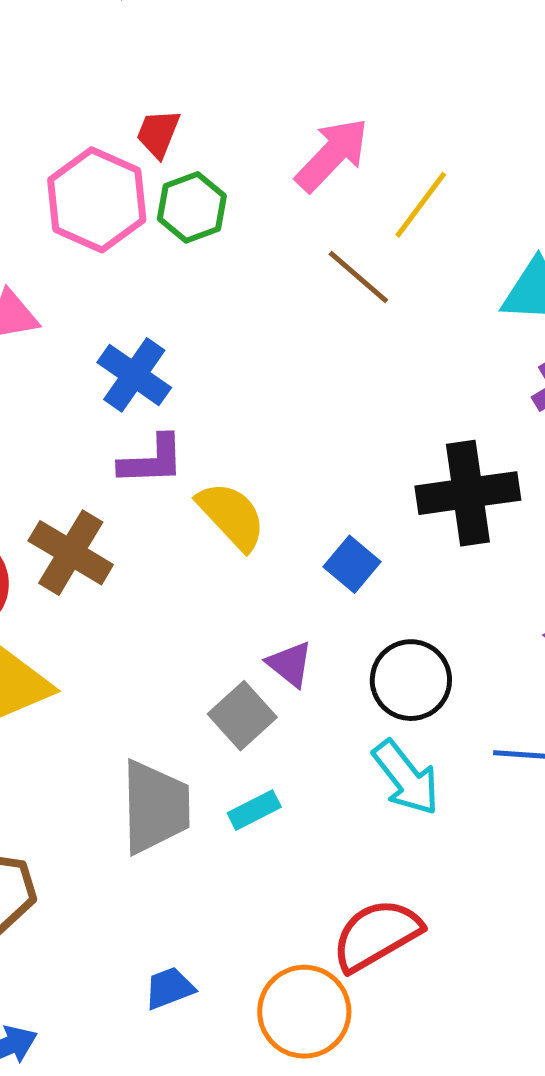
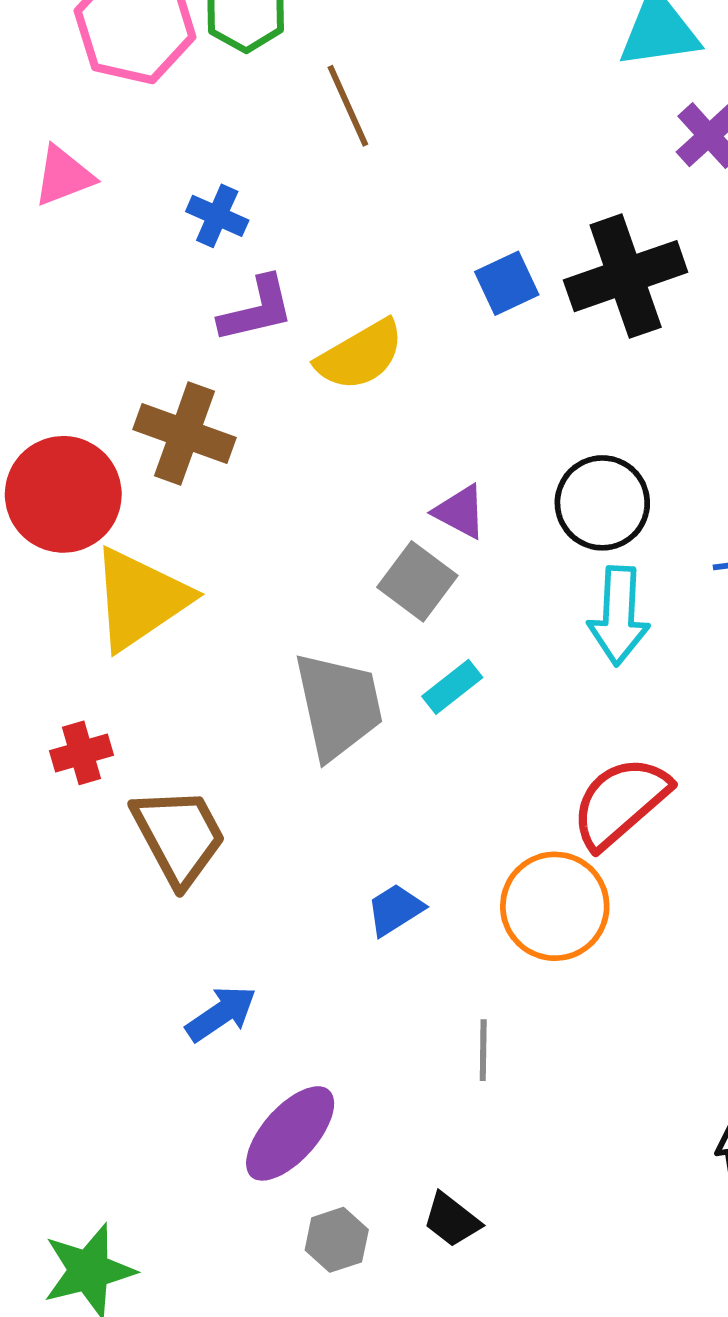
brown line: (358, 277) -> (348, 106), moved, turned 36
blue cross: (134, 375) -> (217, 216), size x0.7
yellow semicircle: (231, 516) -> (360, 355), turned 114
blue square: (352, 564) -> (507, 283), moved, turned 36
cyan arrow: (406, 778) -> (619, 616), turned 52

